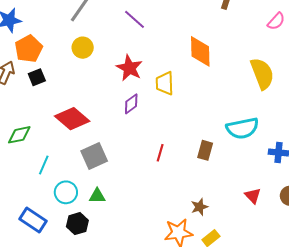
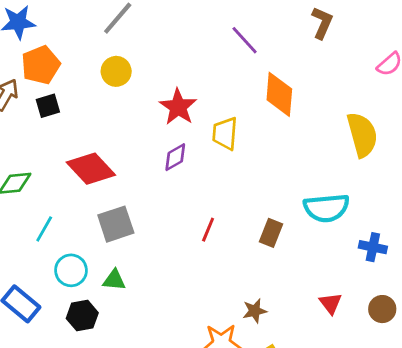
purple line: (135, 19) -> (245, 40), moved

